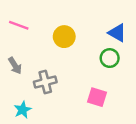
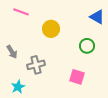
pink line: (19, 25) -> (21, 12), moved
blue triangle: (117, 33) -> (97, 17), moved

